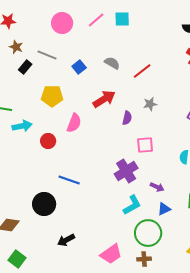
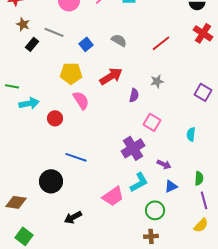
red line: (142, 71) -> (161, 43), moved
yellow pentagon: (52, 96) -> (71, 73), moved
pink semicircle: (74, 123) -> (81, 100), turned -54
pink square: (145, 145) -> (152, 122), turned 36
green circle: (148, 233) -> (155, 210), size x0.7
pink trapezoid: (111, 254) -> (113, 196), moved

